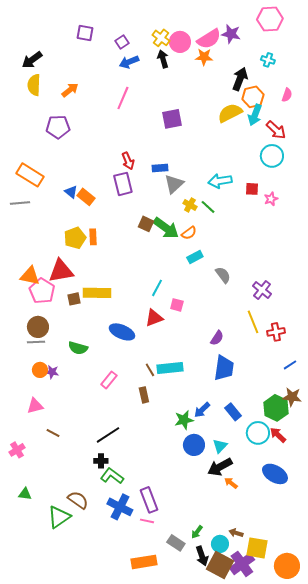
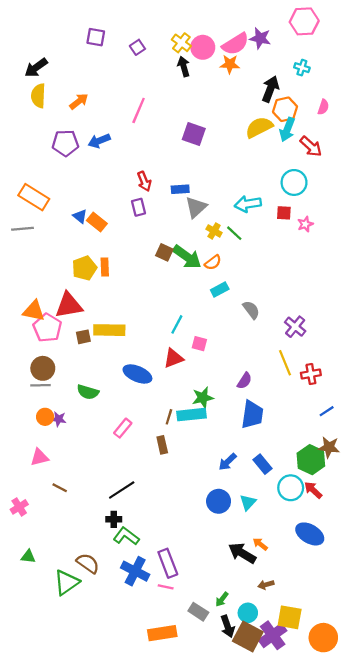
blue arrow: (129, 62) -> (99, 141), moved
purple square: (172, 119) -> (194, 134), turned 30
cyan circle: (272, 156) -> (294, 182), moved
purple rectangle: (123, 184) -> (139, 207), size x0.7
brown line: (150, 370) -> (169, 417), turned 48
green star: (184, 420) -> (203, 398), moved
black arrow: (220, 467) -> (242, 553), moved, turned 60
brown arrow: (236, 533) -> (266, 585), moved, turned -32

